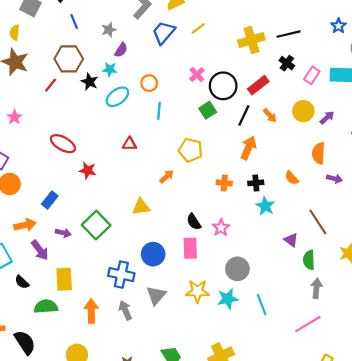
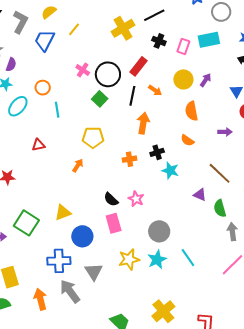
orange semicircle: (319, 153) -> (192, 111), moved
yellow triangle: (141, 207) -> (63, 213), moved
gray arrow: (125, 310) -> (70, 291), size x1.4

